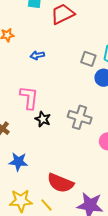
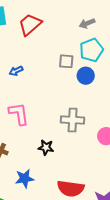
black star: (43, 119) -> (46, 148), moved

